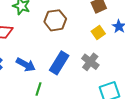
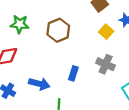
blue rectangle: (59, 63) -> (73, 73), size x0.6

